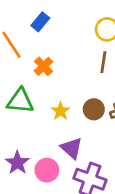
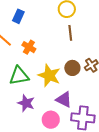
yellow star: (60, 111) -> (49, 75), size x1.6
purple star: (17, 163) -> (26, 103), moved

